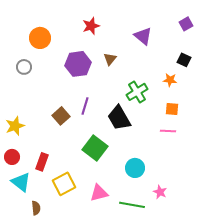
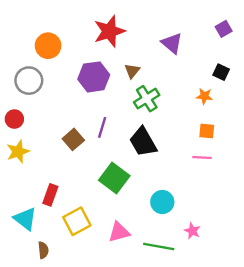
red star: (91, 26) -> (109, 31), size x1.5
gray circle: (24, 67) -> (29, 81), size x1.5
green cross: (137, 92) -> (147, 99), moved
red circle: (12, 157) -> (14, 119), moved

